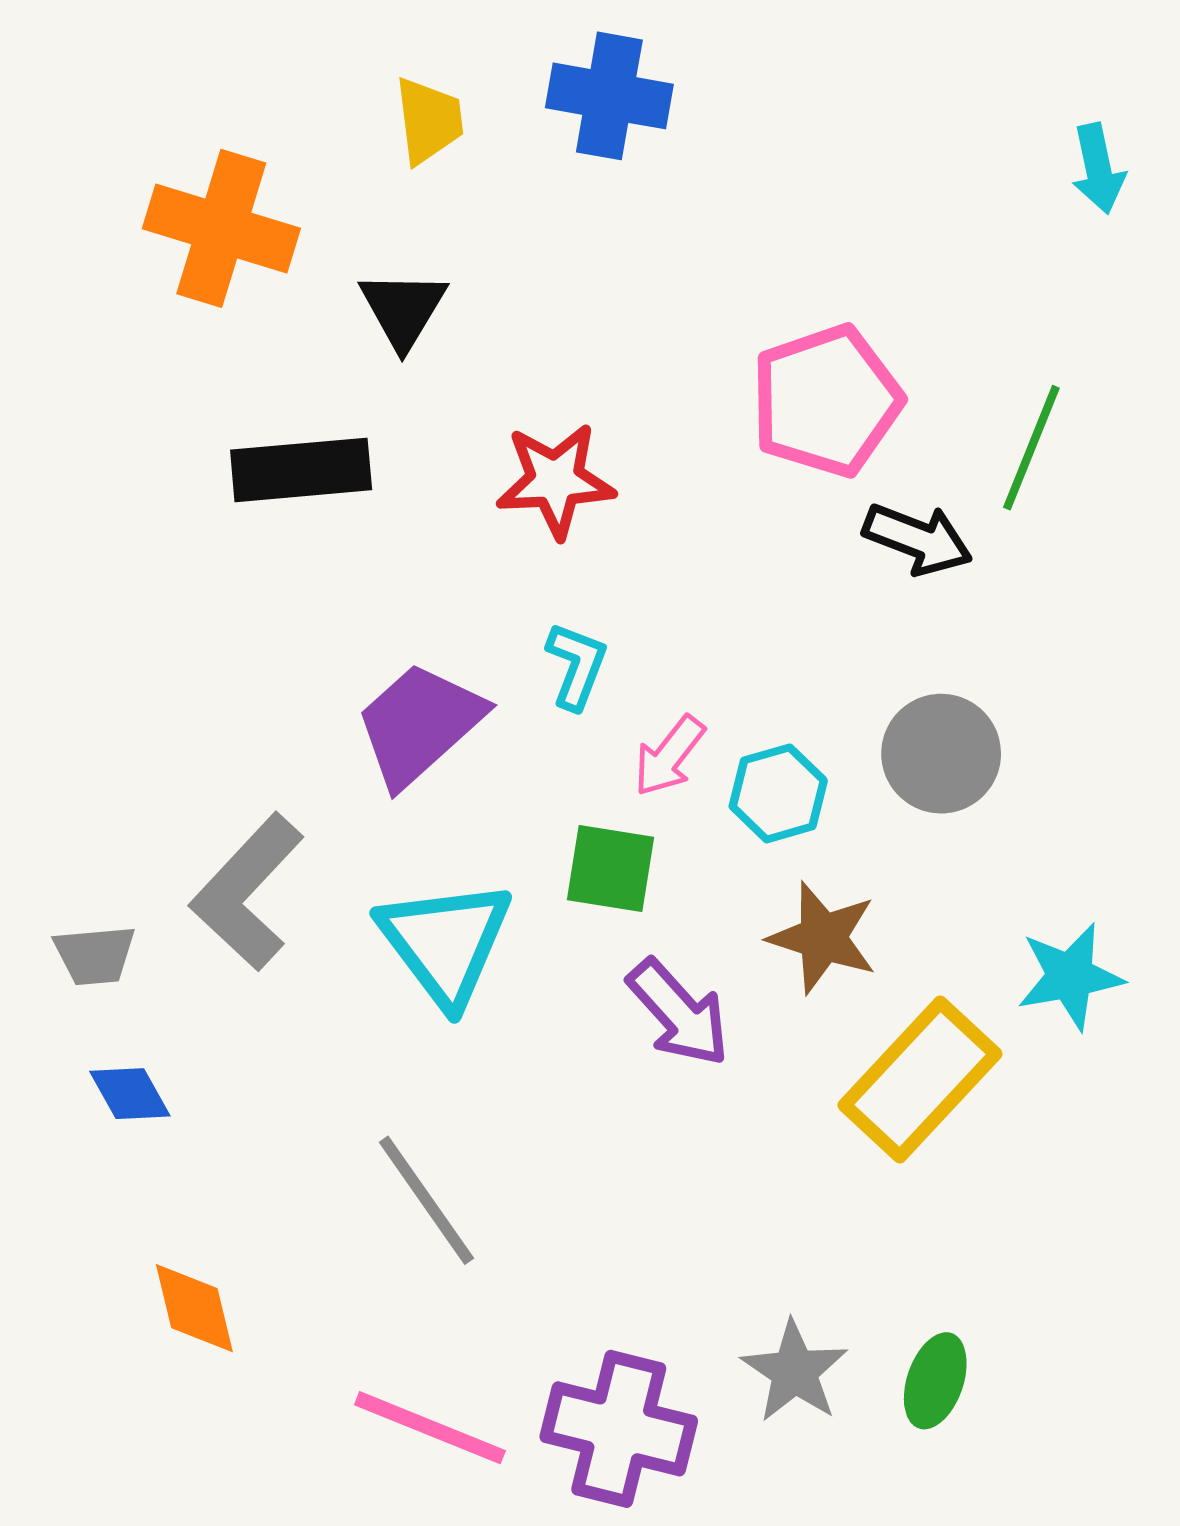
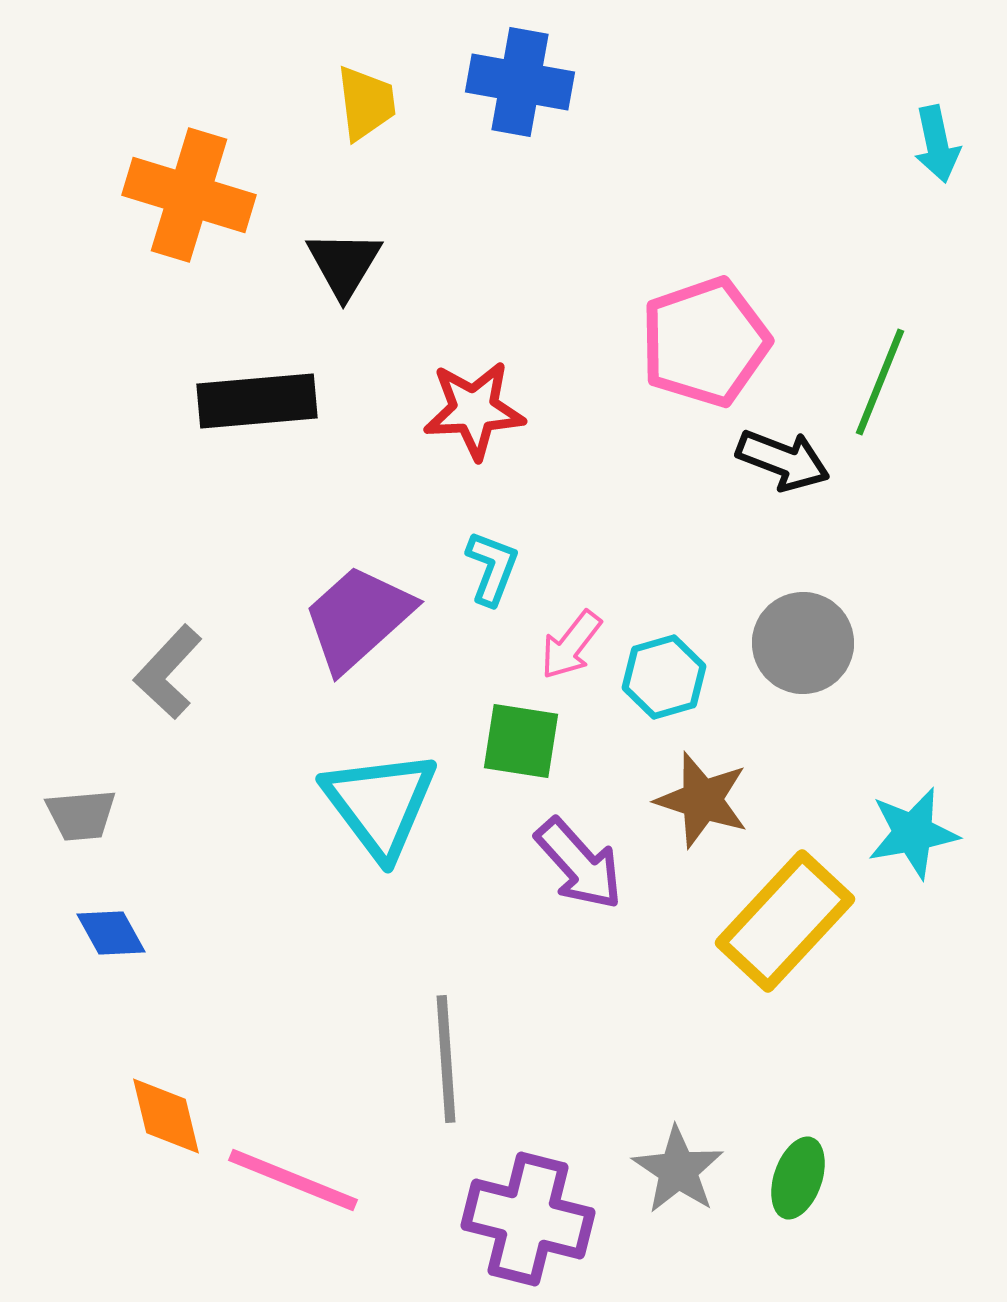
gray L-shape: (247, 892) -> (168, 672), moved, size x0.7
gray line: (426, 1200) -> (446, 1059), moved, turned 31
pink line: (430, 1428) -> (293, 1180), moved

